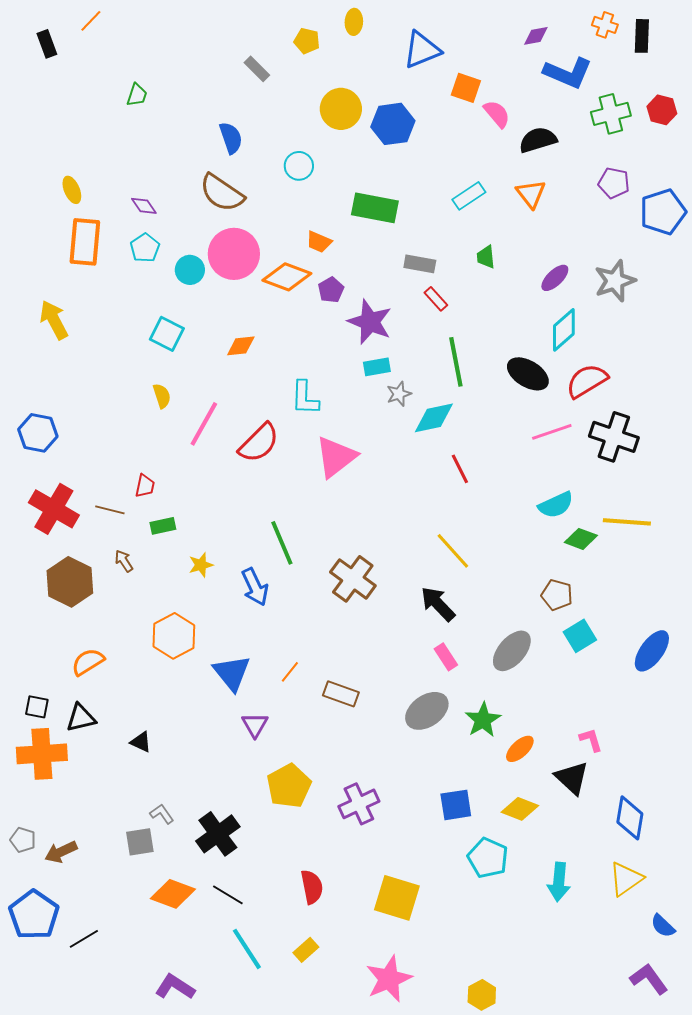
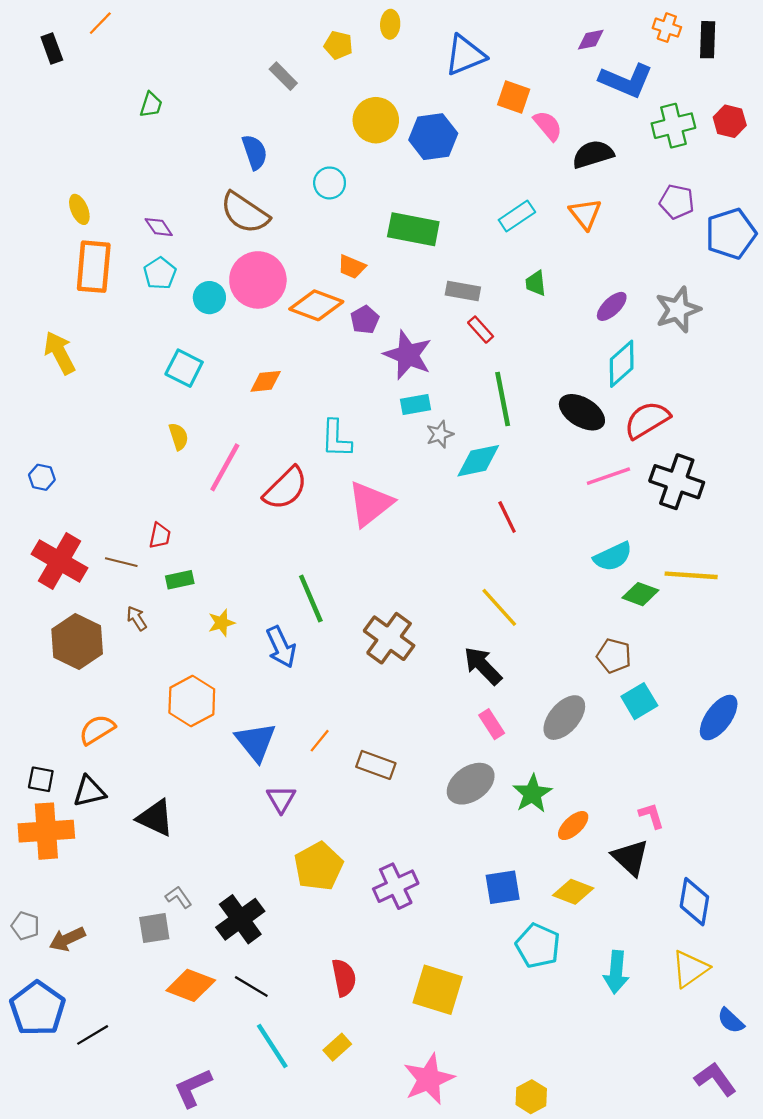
blue hexagon: (38, 433) -> (42, 477), size x0.6
black triangle: (141, 742) -> (155, 818), size x1.6
purple L-shape: (175, 987) -> (193, 1088), turned -57

